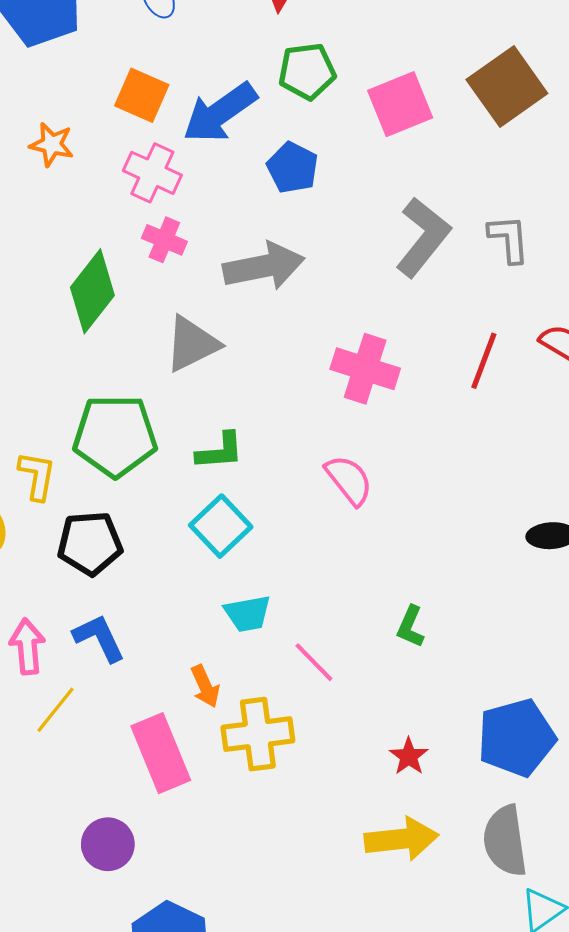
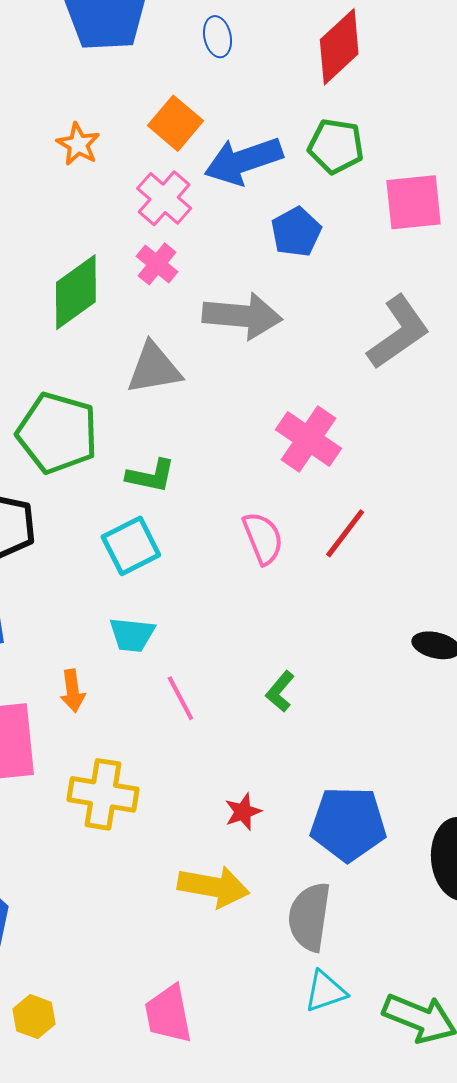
red line: (484, 361) -> (345, 533), moved
yellow cross: (258, 734) -> (103, 794), moved

